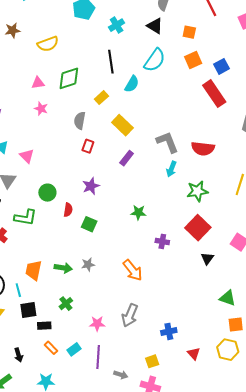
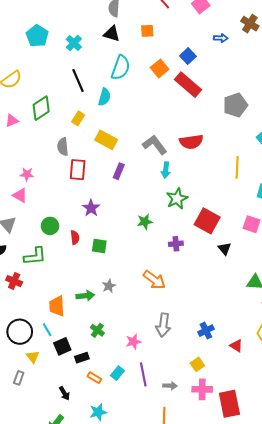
orange square: (193, 60) -> (160, 68), moved
pink star: (41, 109) -> (27, 174), moved
red rectangle: (88, 146) -> (78, 170), size x1.5
green star: (197, 191) -> (177, 199), moved

